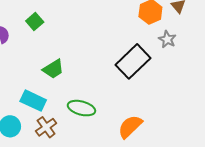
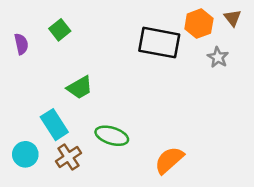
black rectangle: (133, 61) -> (159, 43), moved, turned 52
cyan rectangle: (33, 101) -> (54, 125), turned 30

